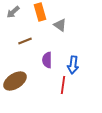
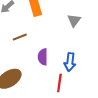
gray triangle: (60, 25) -> (74, 20), moved, turned 32

